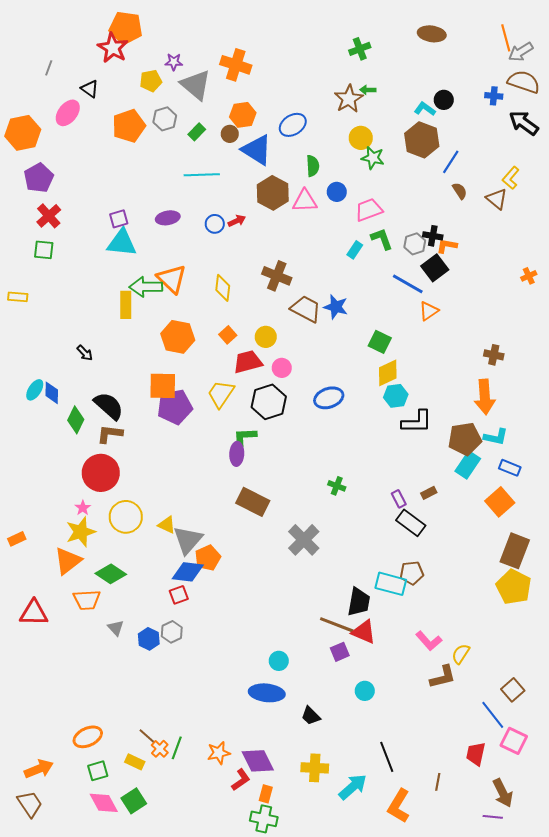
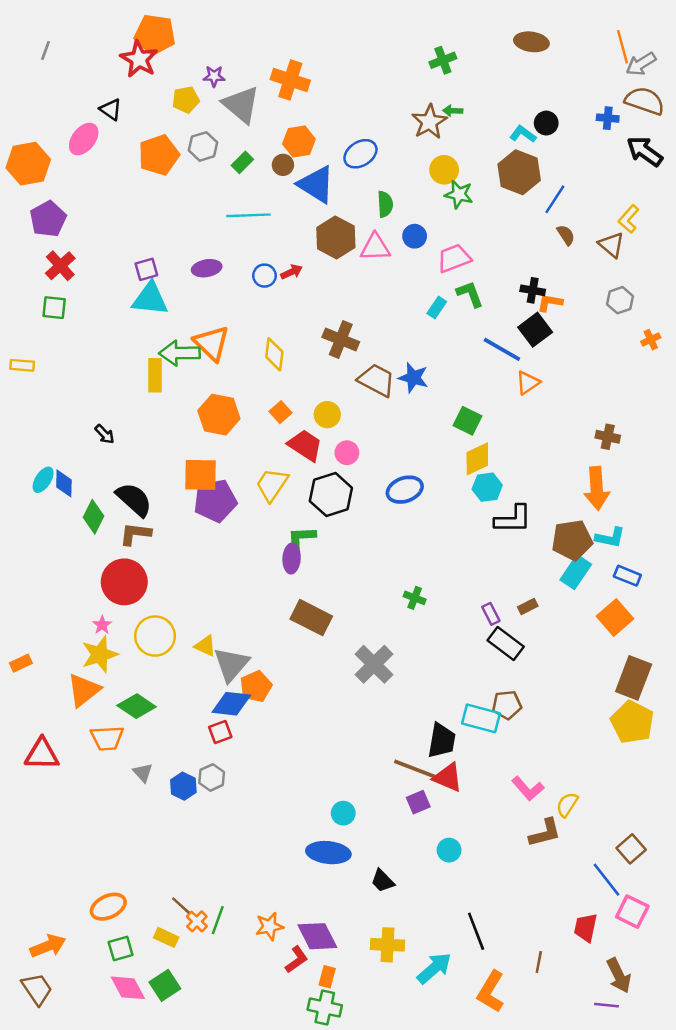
gray line: (49, 68) -> (46, 50), moved
gray hexagon: (415, 244) -> (620, 300), moved
red trapezoid: (248, 362) -> (305, 445), turned 48

